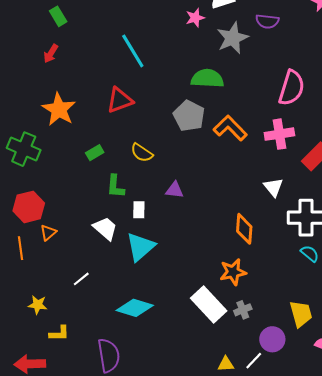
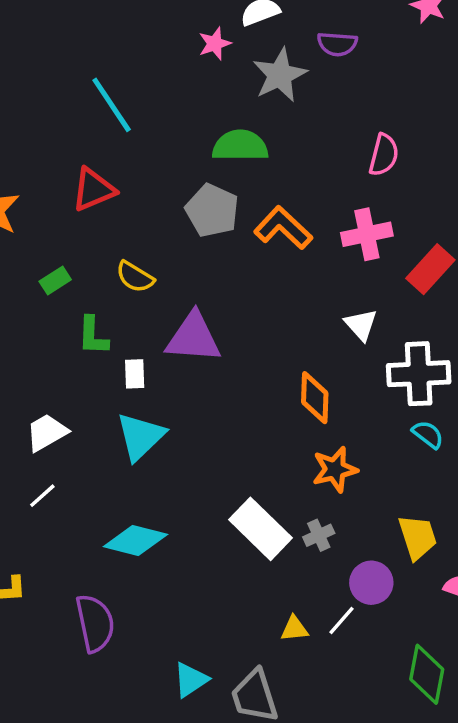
pink semicircle: (292, 88) -> (384, 155), size x0.7
purple triangle: (174, 190) -> (193, 338), size x1.8
white trapezoid: (105, 228) -> (47, 432), moved, turned -68
orange star: (233, 272) -> (335, 469), moved

